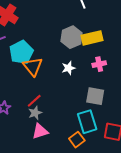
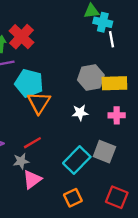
cyan pentagon: (21, 52) -> (29, 83), turned 30
gray star: (35, 113) -> (21, 161), moved
cyan rectangle: (87, 122) -> (77, 160), moved, turned 50
pink triangle: (40, 131) -> (32, 179), turned -30

